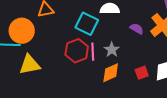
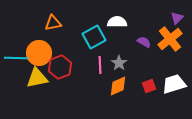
cyan square: (87, 24) -> (94, 37), turned 35
orange circle: (22, 31) -> (39, 53), moved
red hexagon: (77, 51) -> (60, 67), moved

